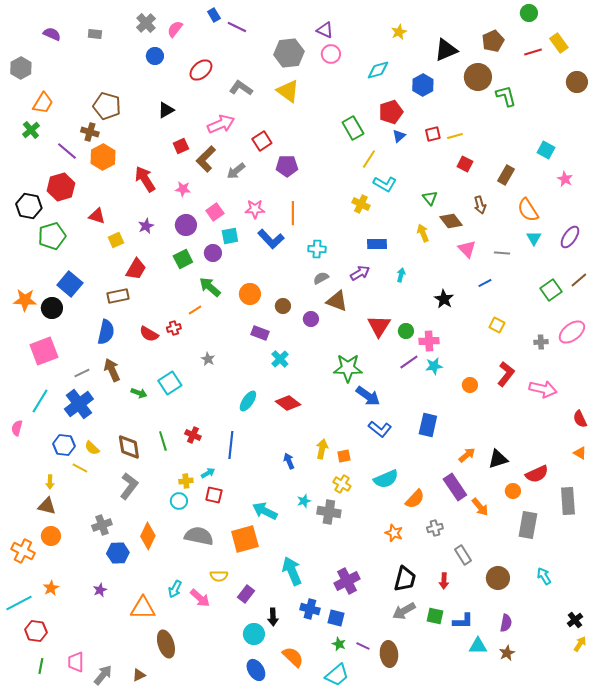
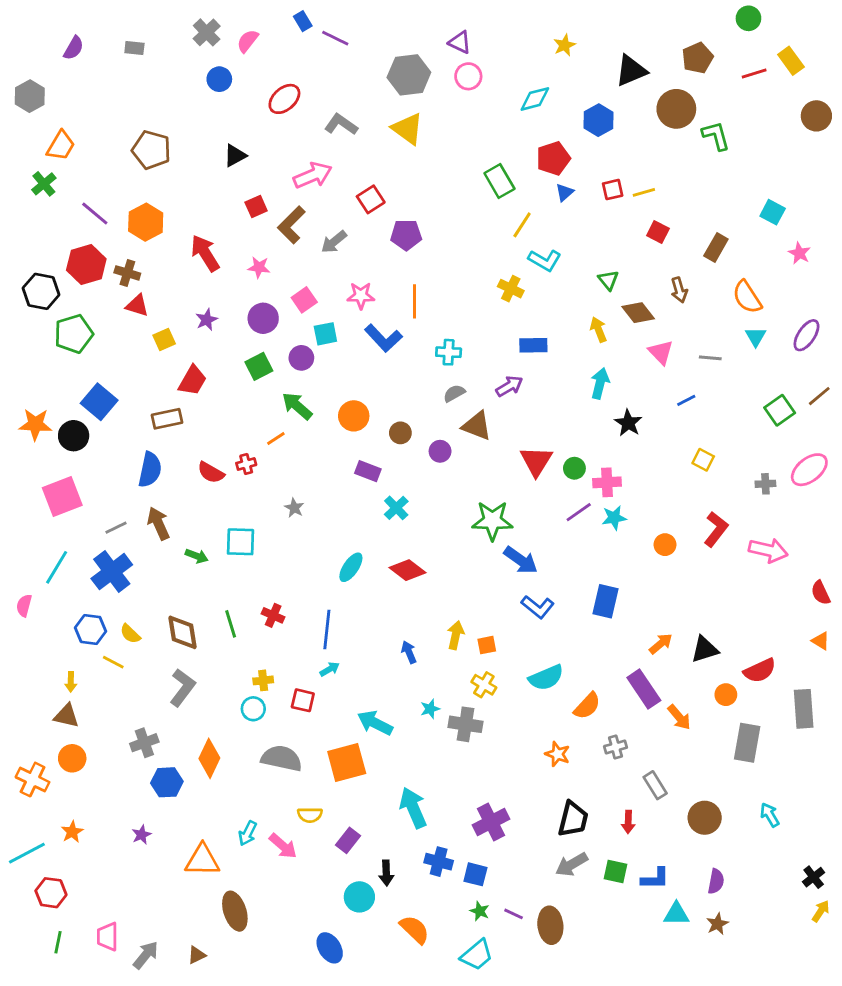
purple semicircle: (52, 34) -> (74, 48), turned 96
brown cross: (90, 132) -> (127, 273), moved
cyan arrow: (401, 275) -> (600, 383), moved, size x1.5
cyan square: (170, 383) -> (241, 542), turned 35
cyan arrow: (208, 473) -> (330, 669), moved
blue ellipse: (256, 670) -> (330, 948), moved

